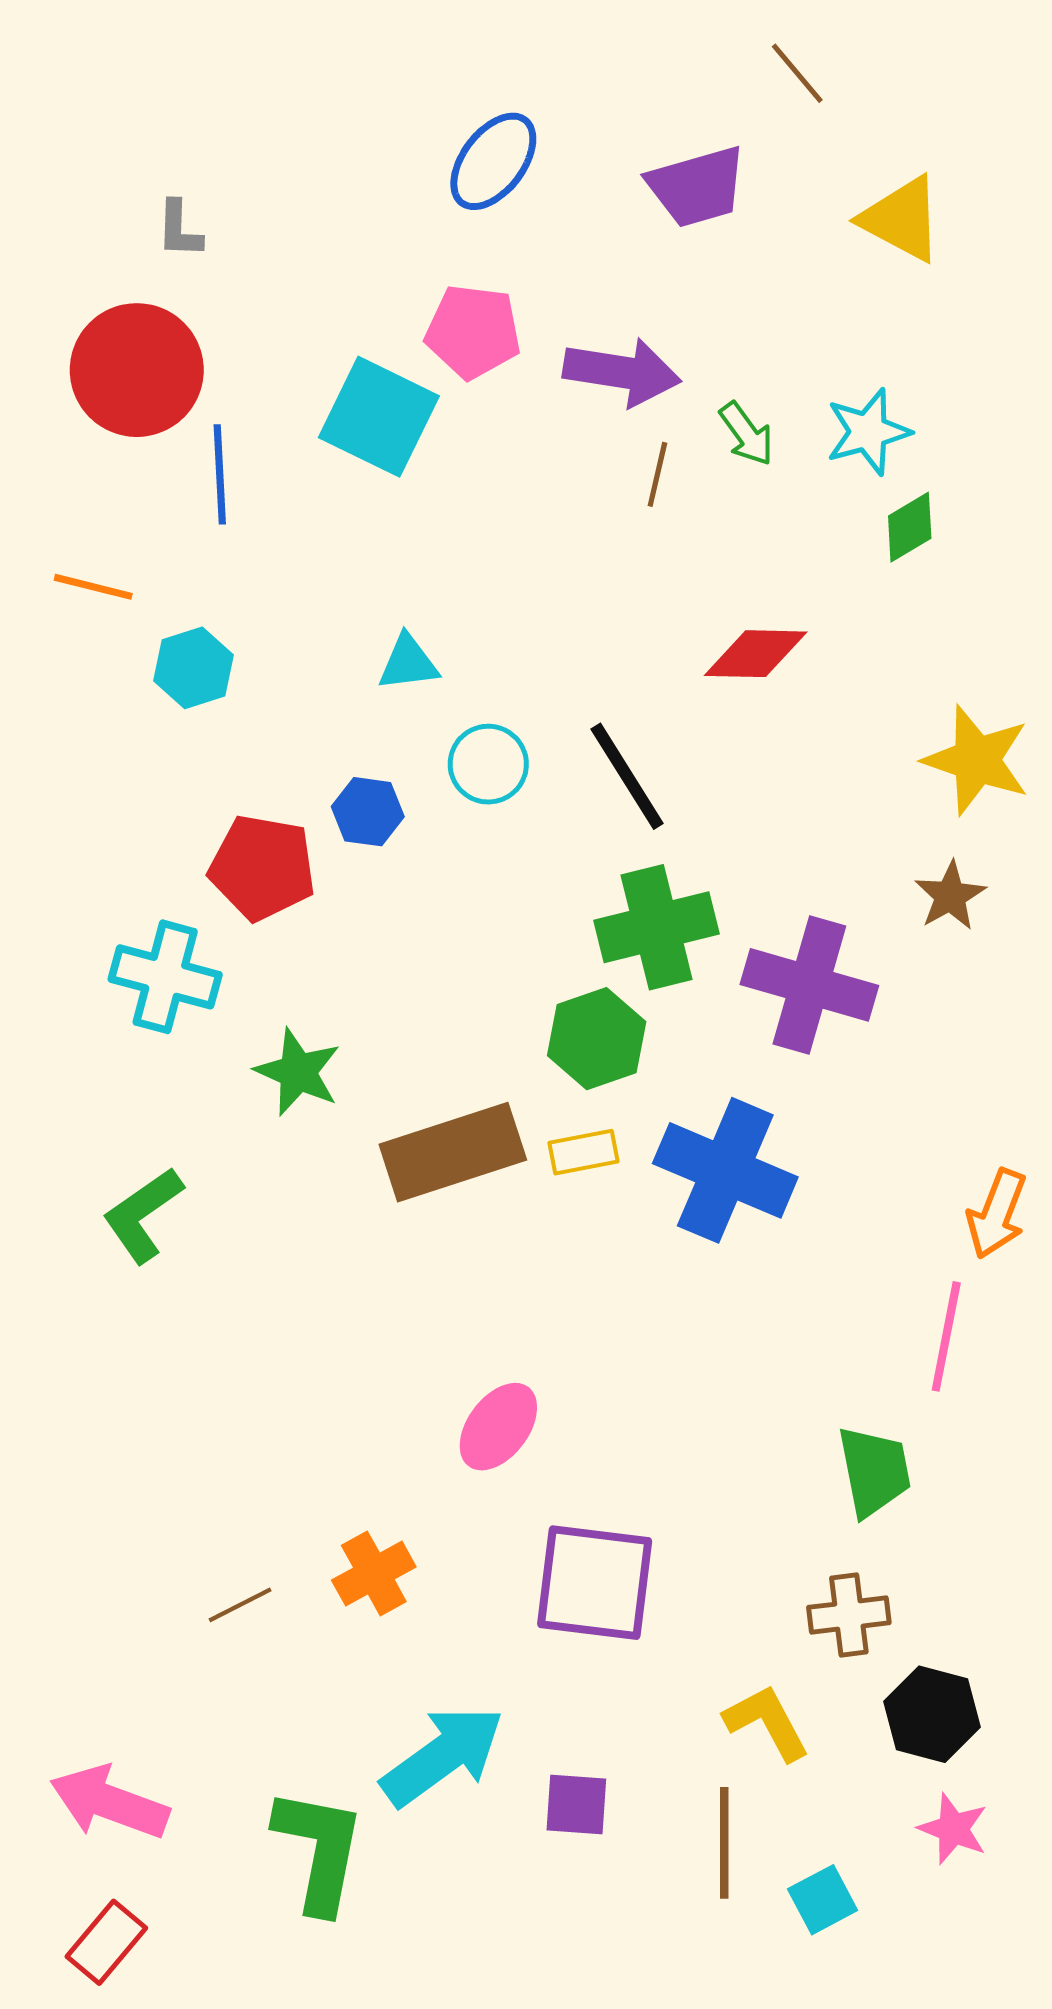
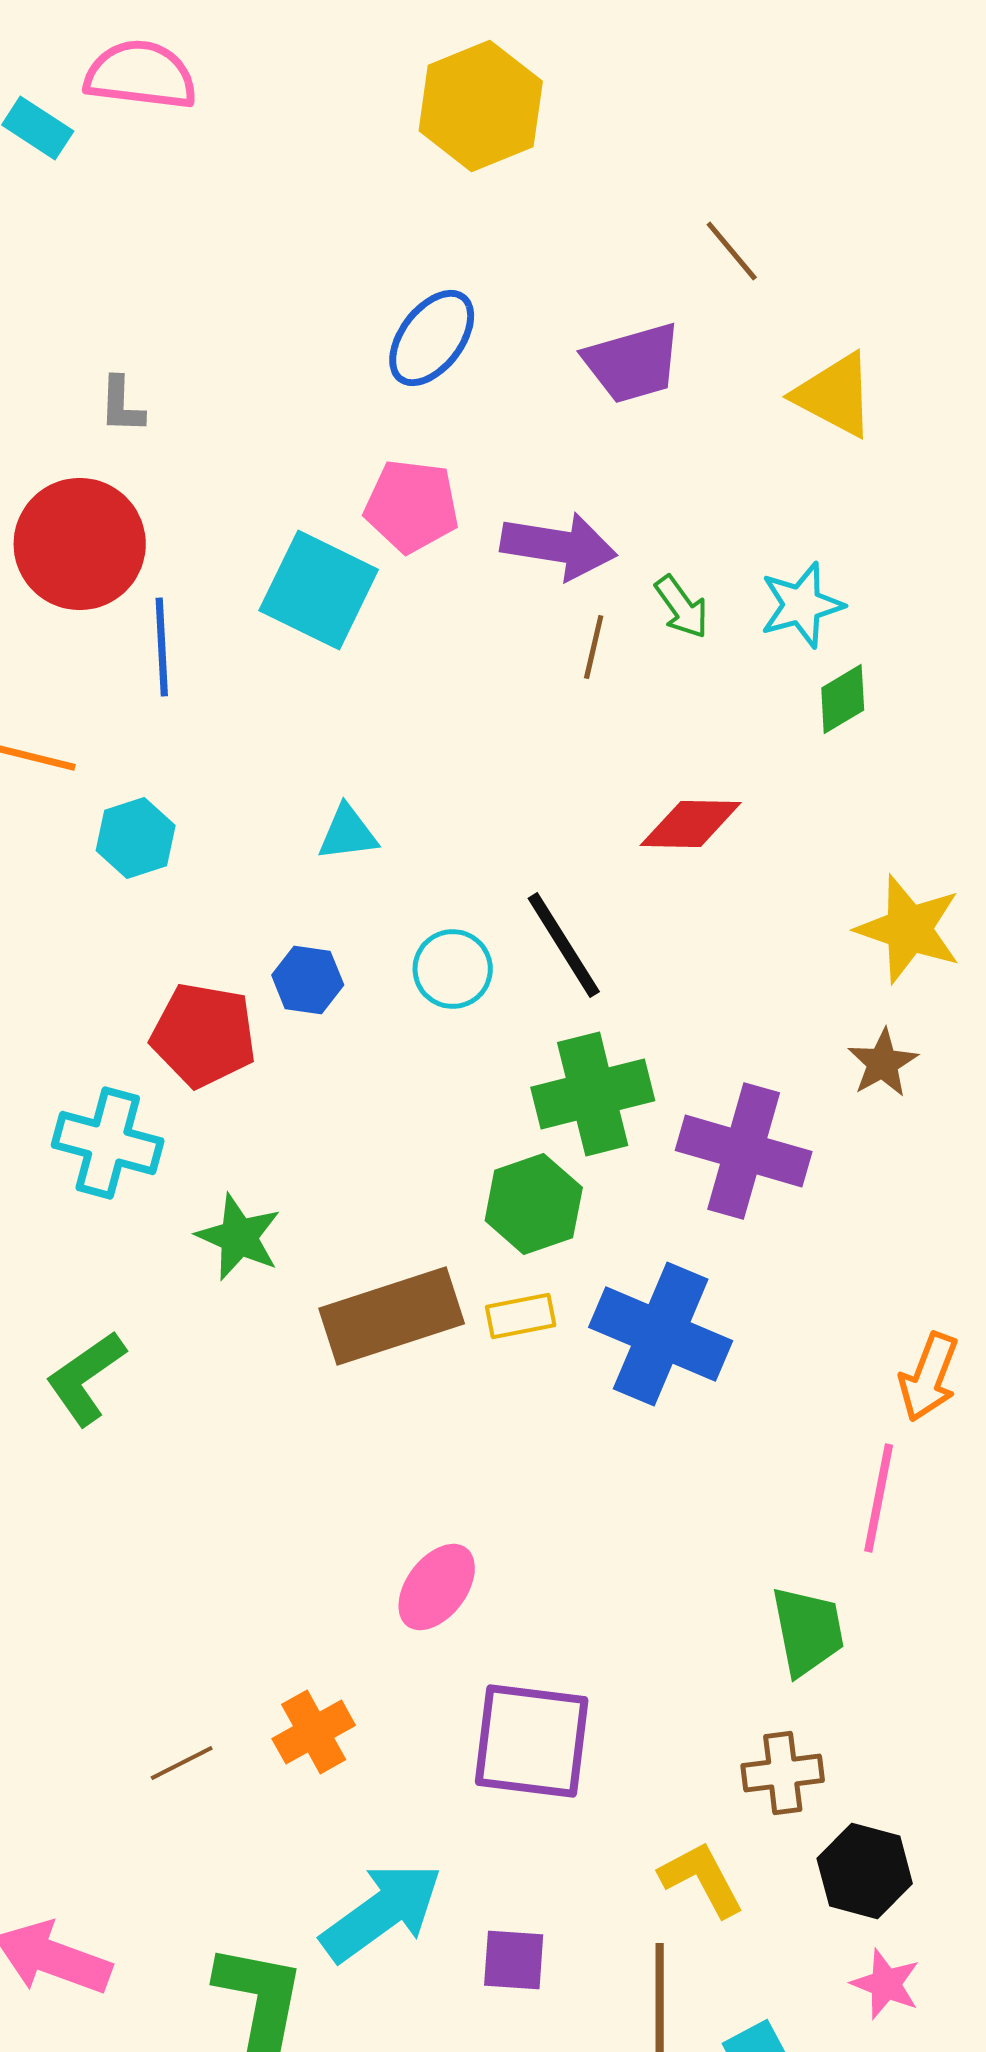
cyan circle: (488, 764) -> (453, 969), moved

